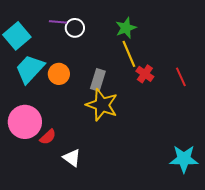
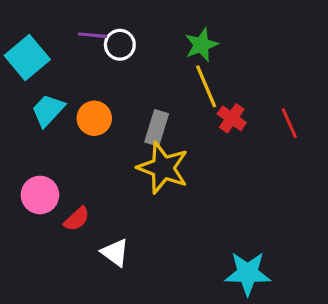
cyan trapezoid: (30, 69) -> (48, 110), size x0.7
pink circle: (25, 122) -> (40, 195), size x0.7
cyan star: (184, 159) -> (248, 273), moved

